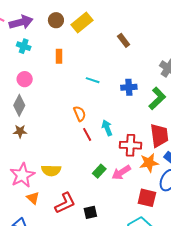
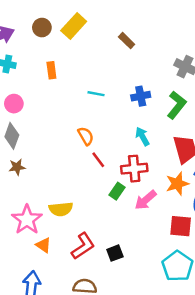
cyan arrow: (107, 128) -> (142, 136), moved
red cross: (130, 145) -> (134, 169), moved
green rectangle: (99, 171) -> (117, 191), moved

